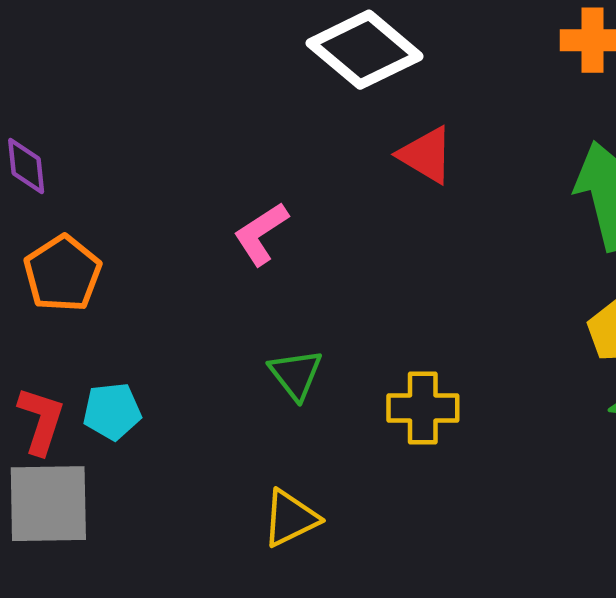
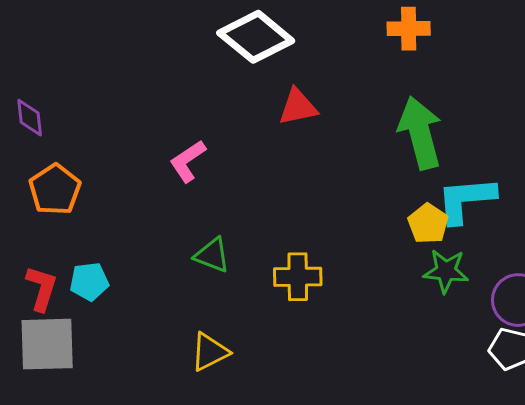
red triangle: (426, 155) -> (298, 107), turned -42
green triangle: (296, 374) -> (212, 255), turned -30

